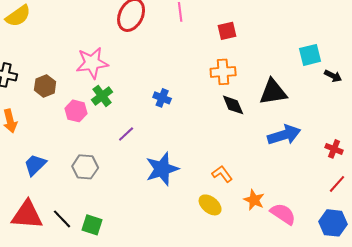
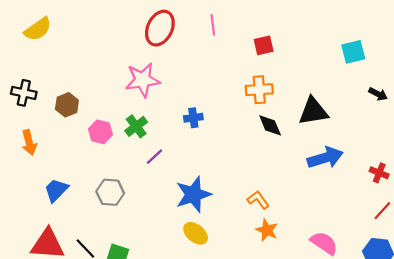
cyan square: (310, 55) -> (353, 52), moved
pink star: (92, 63) -> (143, 80), moved
green cross: (102, 96) -> (136, 126), moved
blue cross: (162, 98) -> (193, 118), turned -30
orange star: (254, 200) -> (267, 230), moved
yellow ellipse: (210, 205) -> (196, 233), moved

